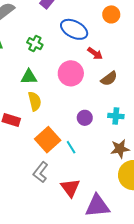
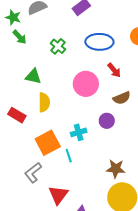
blue ellipse: (74, 29) -> (99, 42), turned -40
green triangle: (29, 77) -> (33, 76), moved
cyan cross: (116, 116) -> (79, 132), moved, turned -35
purple circle: (85, 118) -> (107, 121), moved

